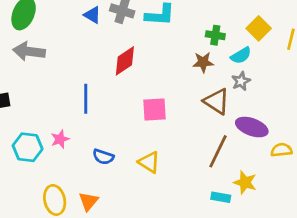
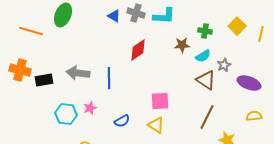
gray arrow: (29, 51) -> (78, 73), moved
cyan semicircle: (241, 55) -> (203, 56), moved
brown star: (203, 62) -> (182, 45), moved
pink square: (155, 109) -> (160, 101), moved
purple ellipse: (252, 127) -> (249, 83), moved
blue semicircle: (103, 157) -> (122, 121), turned -49

